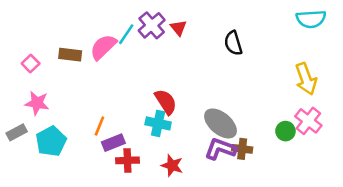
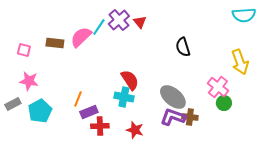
black semicircle: (233, 43) -> (183, 47), moved
pink square: (31, 64) -> (24, 50), turned -32
pink cross: (308, 121) -> (218, 87), moved

